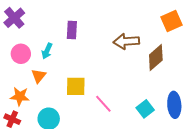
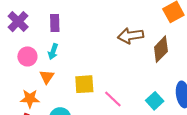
purple rectangle: (72, 30) -> (55, 23), moved

